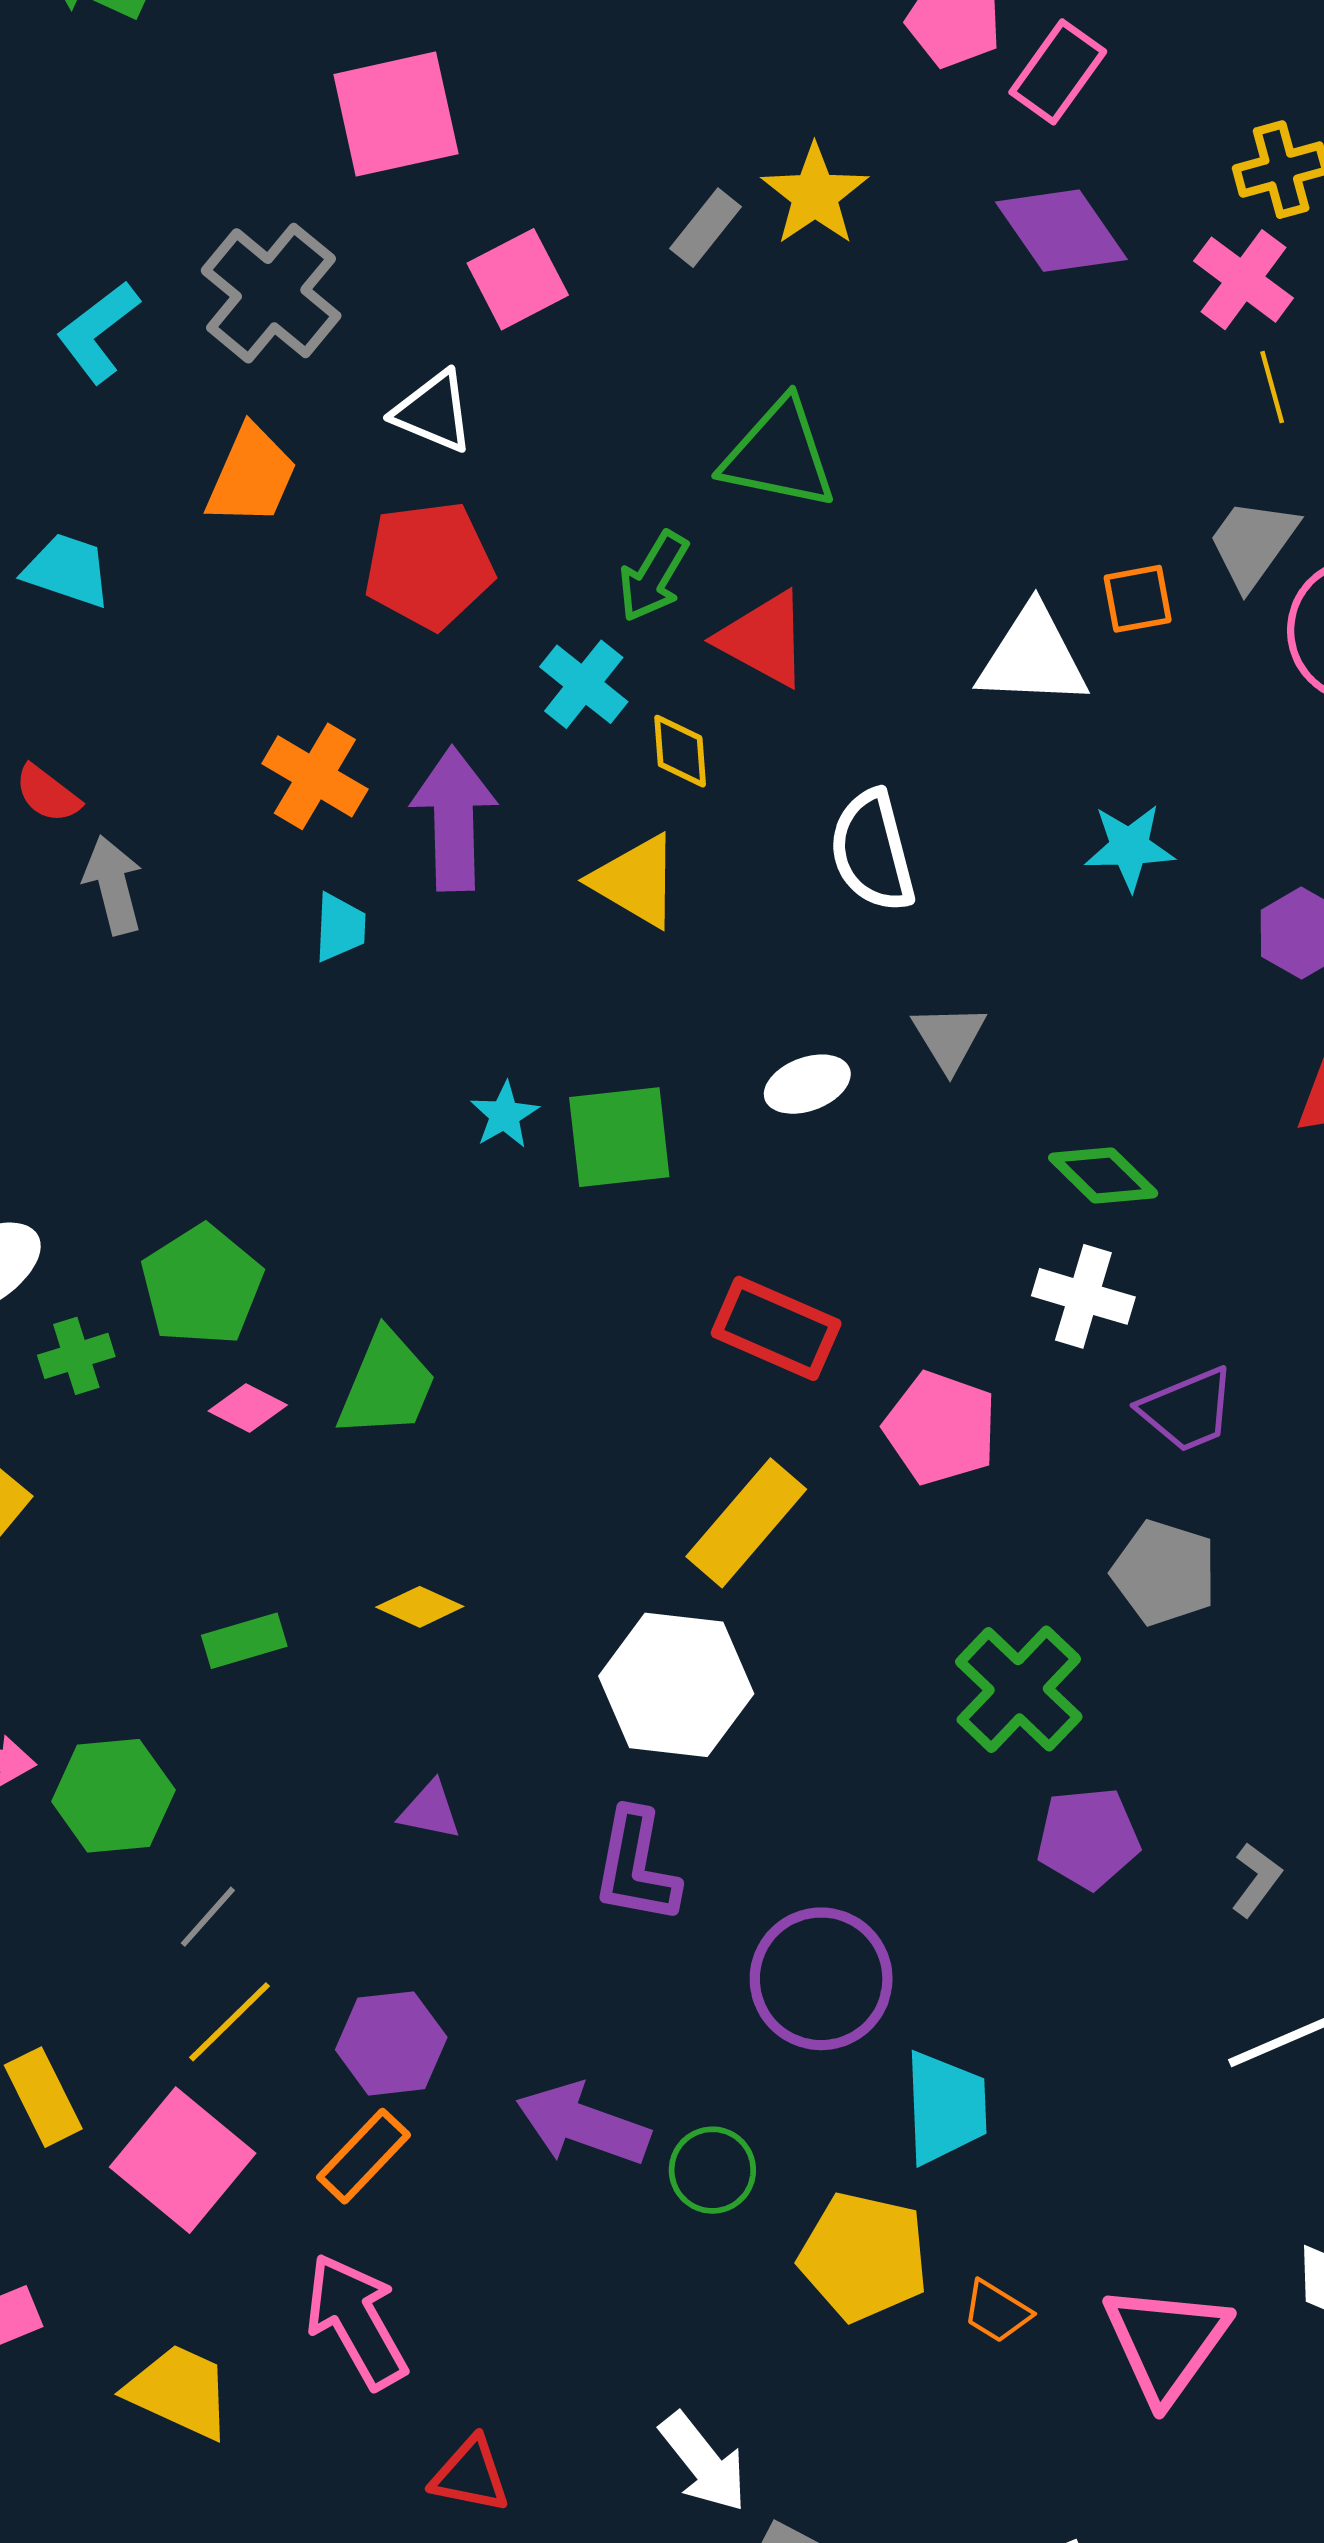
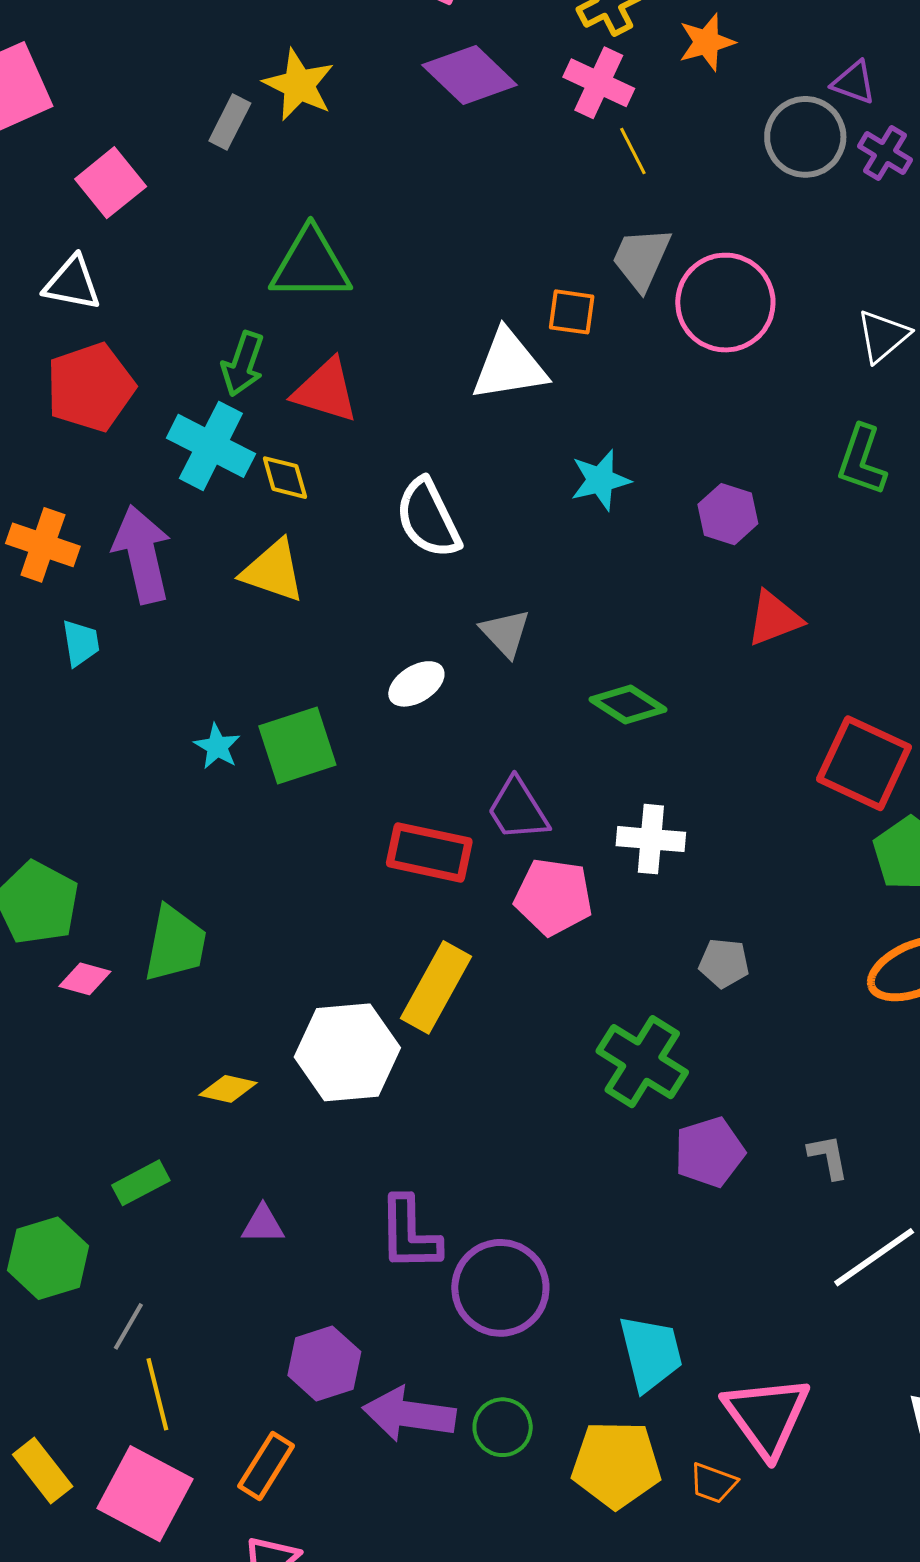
orange square: (1138, 599) -> (572, 312), turned 30
cyan cross: (584, 684) -> (211, 446), size x1.4
white cross: (1083, 1296) -> (651, 839), moved
purple trapezoid: (1188, 1410) -> (518, 810), moved, turned 92
gray pentagon: (1164, 1573) -> (724, 963), size x0.7
green rectangle: (244, 1641) -> (141, 1183), moved
white hexagon: (676, 1685) -> (347, 1052), moved
gray L-shape: (1256, 1880) -> (828, 1157), turned -36
purple circle: (821, 1979) -> (500, 1288), moved
yellow line: (229, 2022) -> (157, 1394), turned -48
purple hexagon: (391, 2043) -> (324, 1363), moved
pink triangle: (1166, 2343) -> (767, 1416), moved

